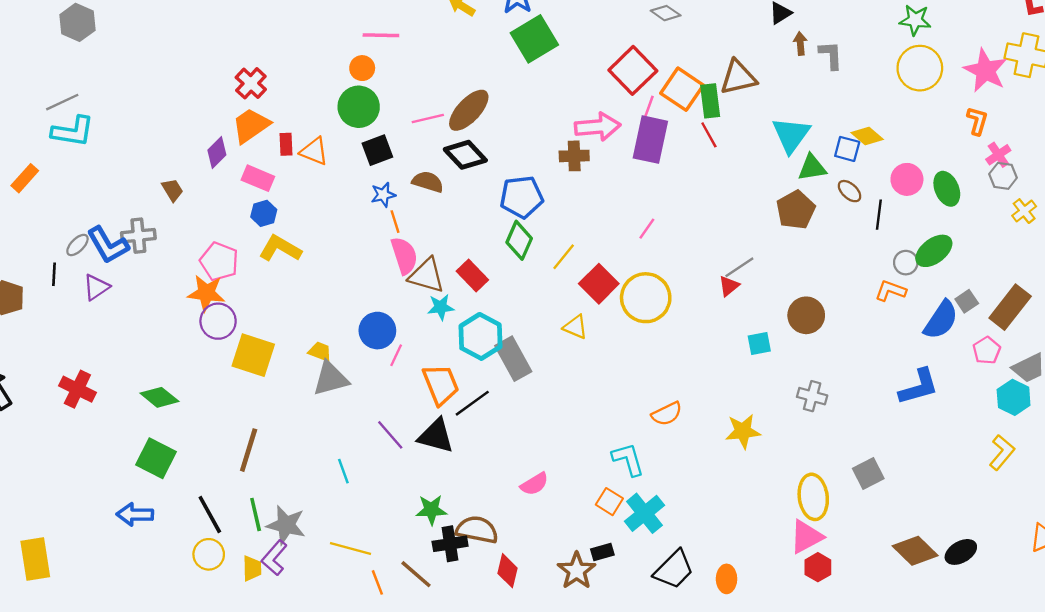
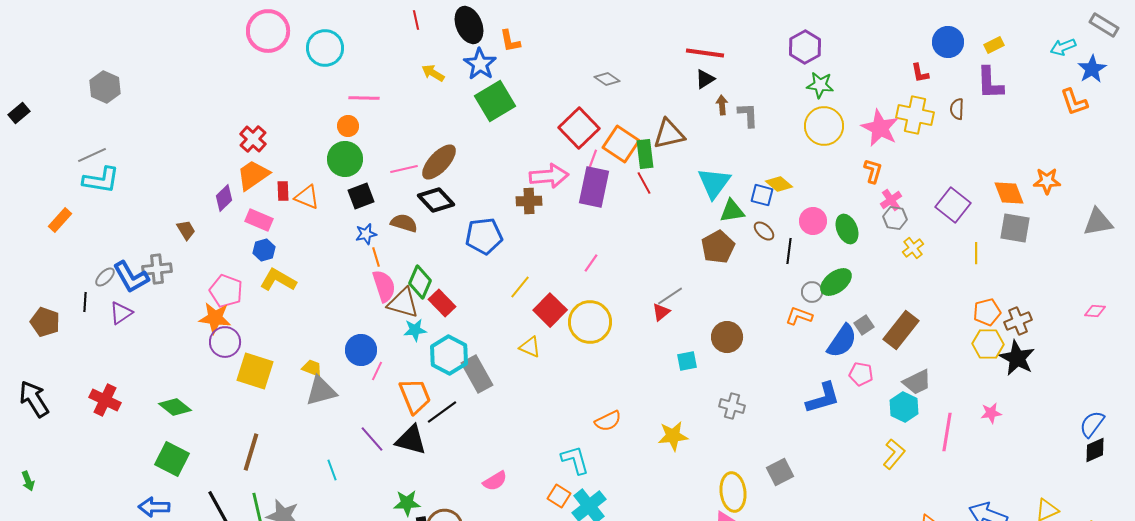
green diamond: (519, 240) -> (420, 282), moved
pink pentagon: (987, 350) -> (861, 374), moved, turned -30

